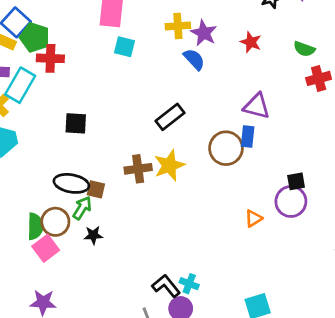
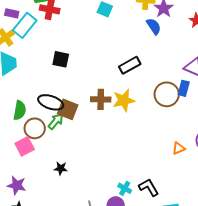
brown square: (96, 189) -> (68, 109), size x1.5
green semicircle: (35, 226) -> (20, 110), moved
black star: (93, 235) -> (61, 168), moved
black L-shape: (166, 286) -> (149, 187), moved

